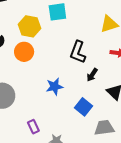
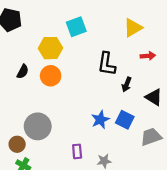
blue star: (55, 87) -> (100, 120), moved
purple rectangle: (33, 127) -> (77, 151), turned 32

